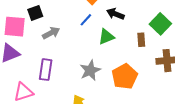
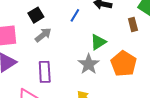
black square: (35, 13) -> (36, 15), moved
green triangle: (106, 37) -> (98, 42), moved

